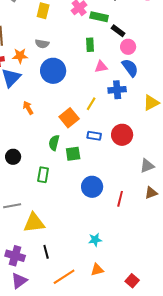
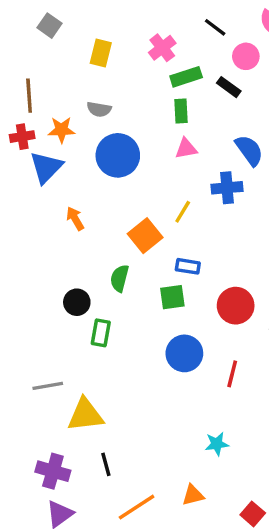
green rectangle: (99, 17) -> (186, 77), moved, turned -30
pink circle: (128, 47) -> (246, 56), moved
pink triangle: (101, 67) -> (186, 149), moved
red circle: (122, 135) -> (236, 306), moved
green square: (73, 154) -> (172, 297), moved
black circle: (13, 157) -> (77, 302), moved
cyan star: (95, 240) -> (217, 444), moved

